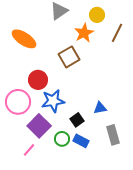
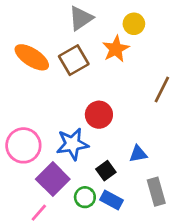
brown line: (117, 33) -> (162, 89), moved
brown square: (69, 57) -> (74, 60), moved
red circle: (38, 80) -> (99, 115), moved

